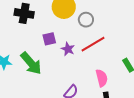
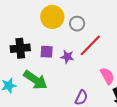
black cross: (24, 13) -> (20, 48), moved
purple square: (49, 39) -> (47, 52), turned 32

